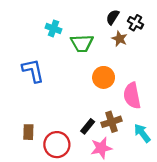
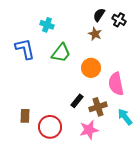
brown star: (119, 39) -> (95, 34), moved
green trapezoid: (82, 43) -> (61, 53), moved, turned -50
blue L-shape: (33, 71) -> (25, 49), moved
black rectangle: (88, 126) -> (77, 101), moved

